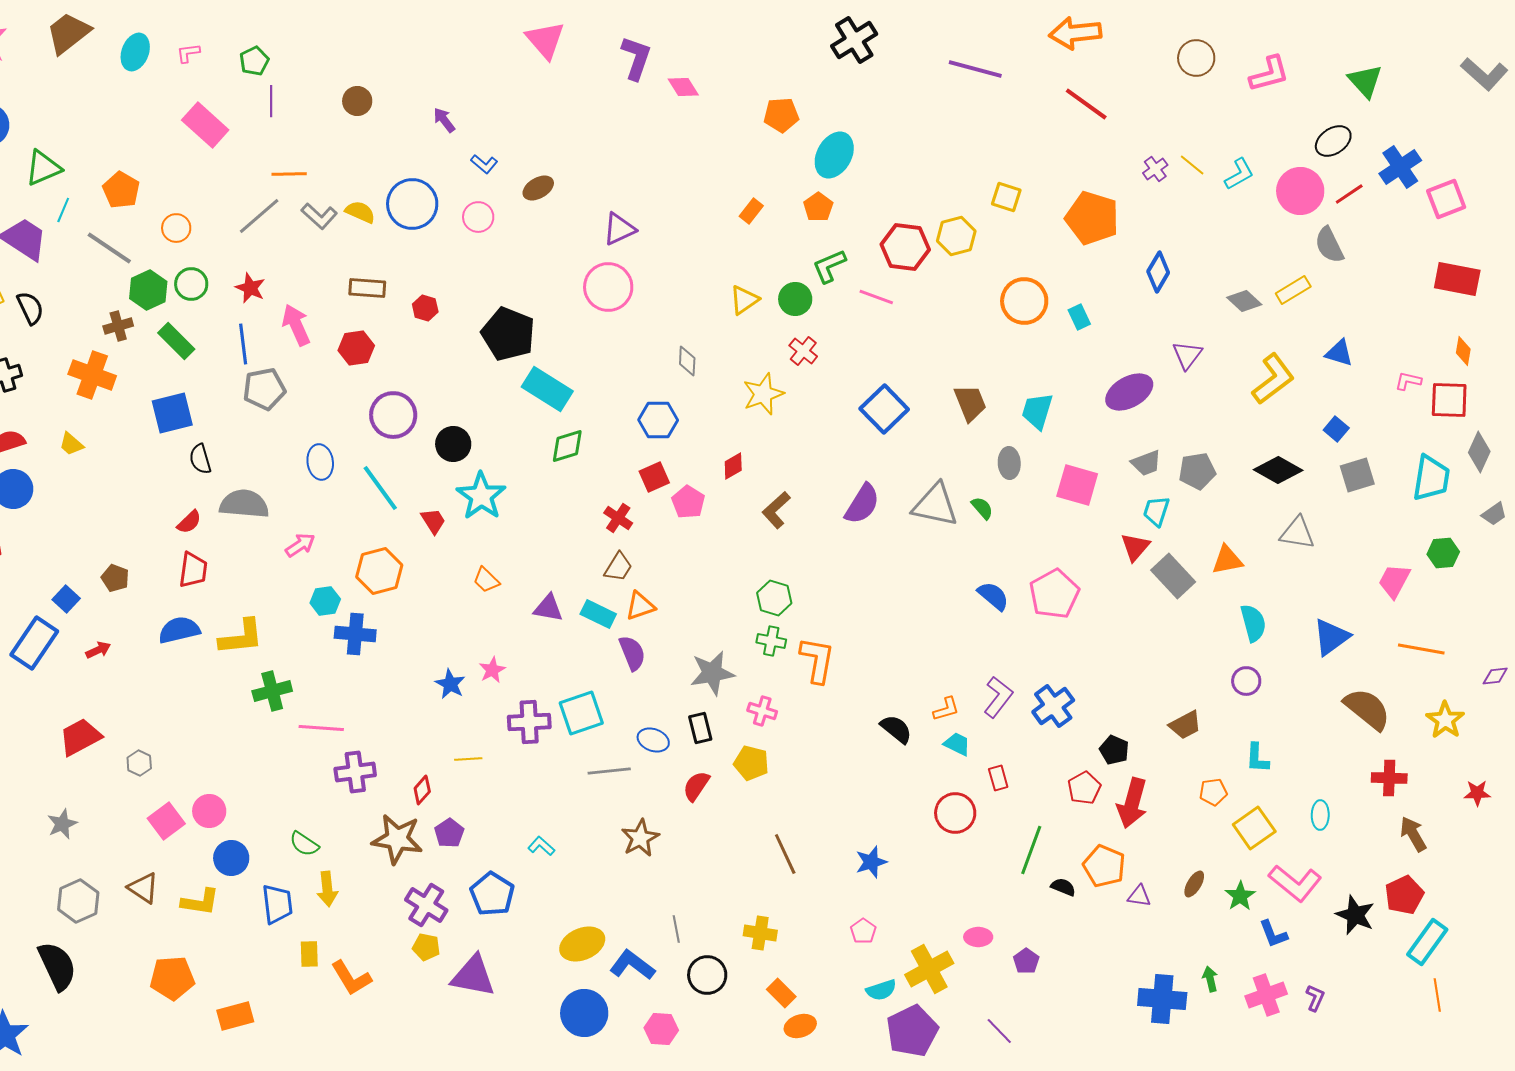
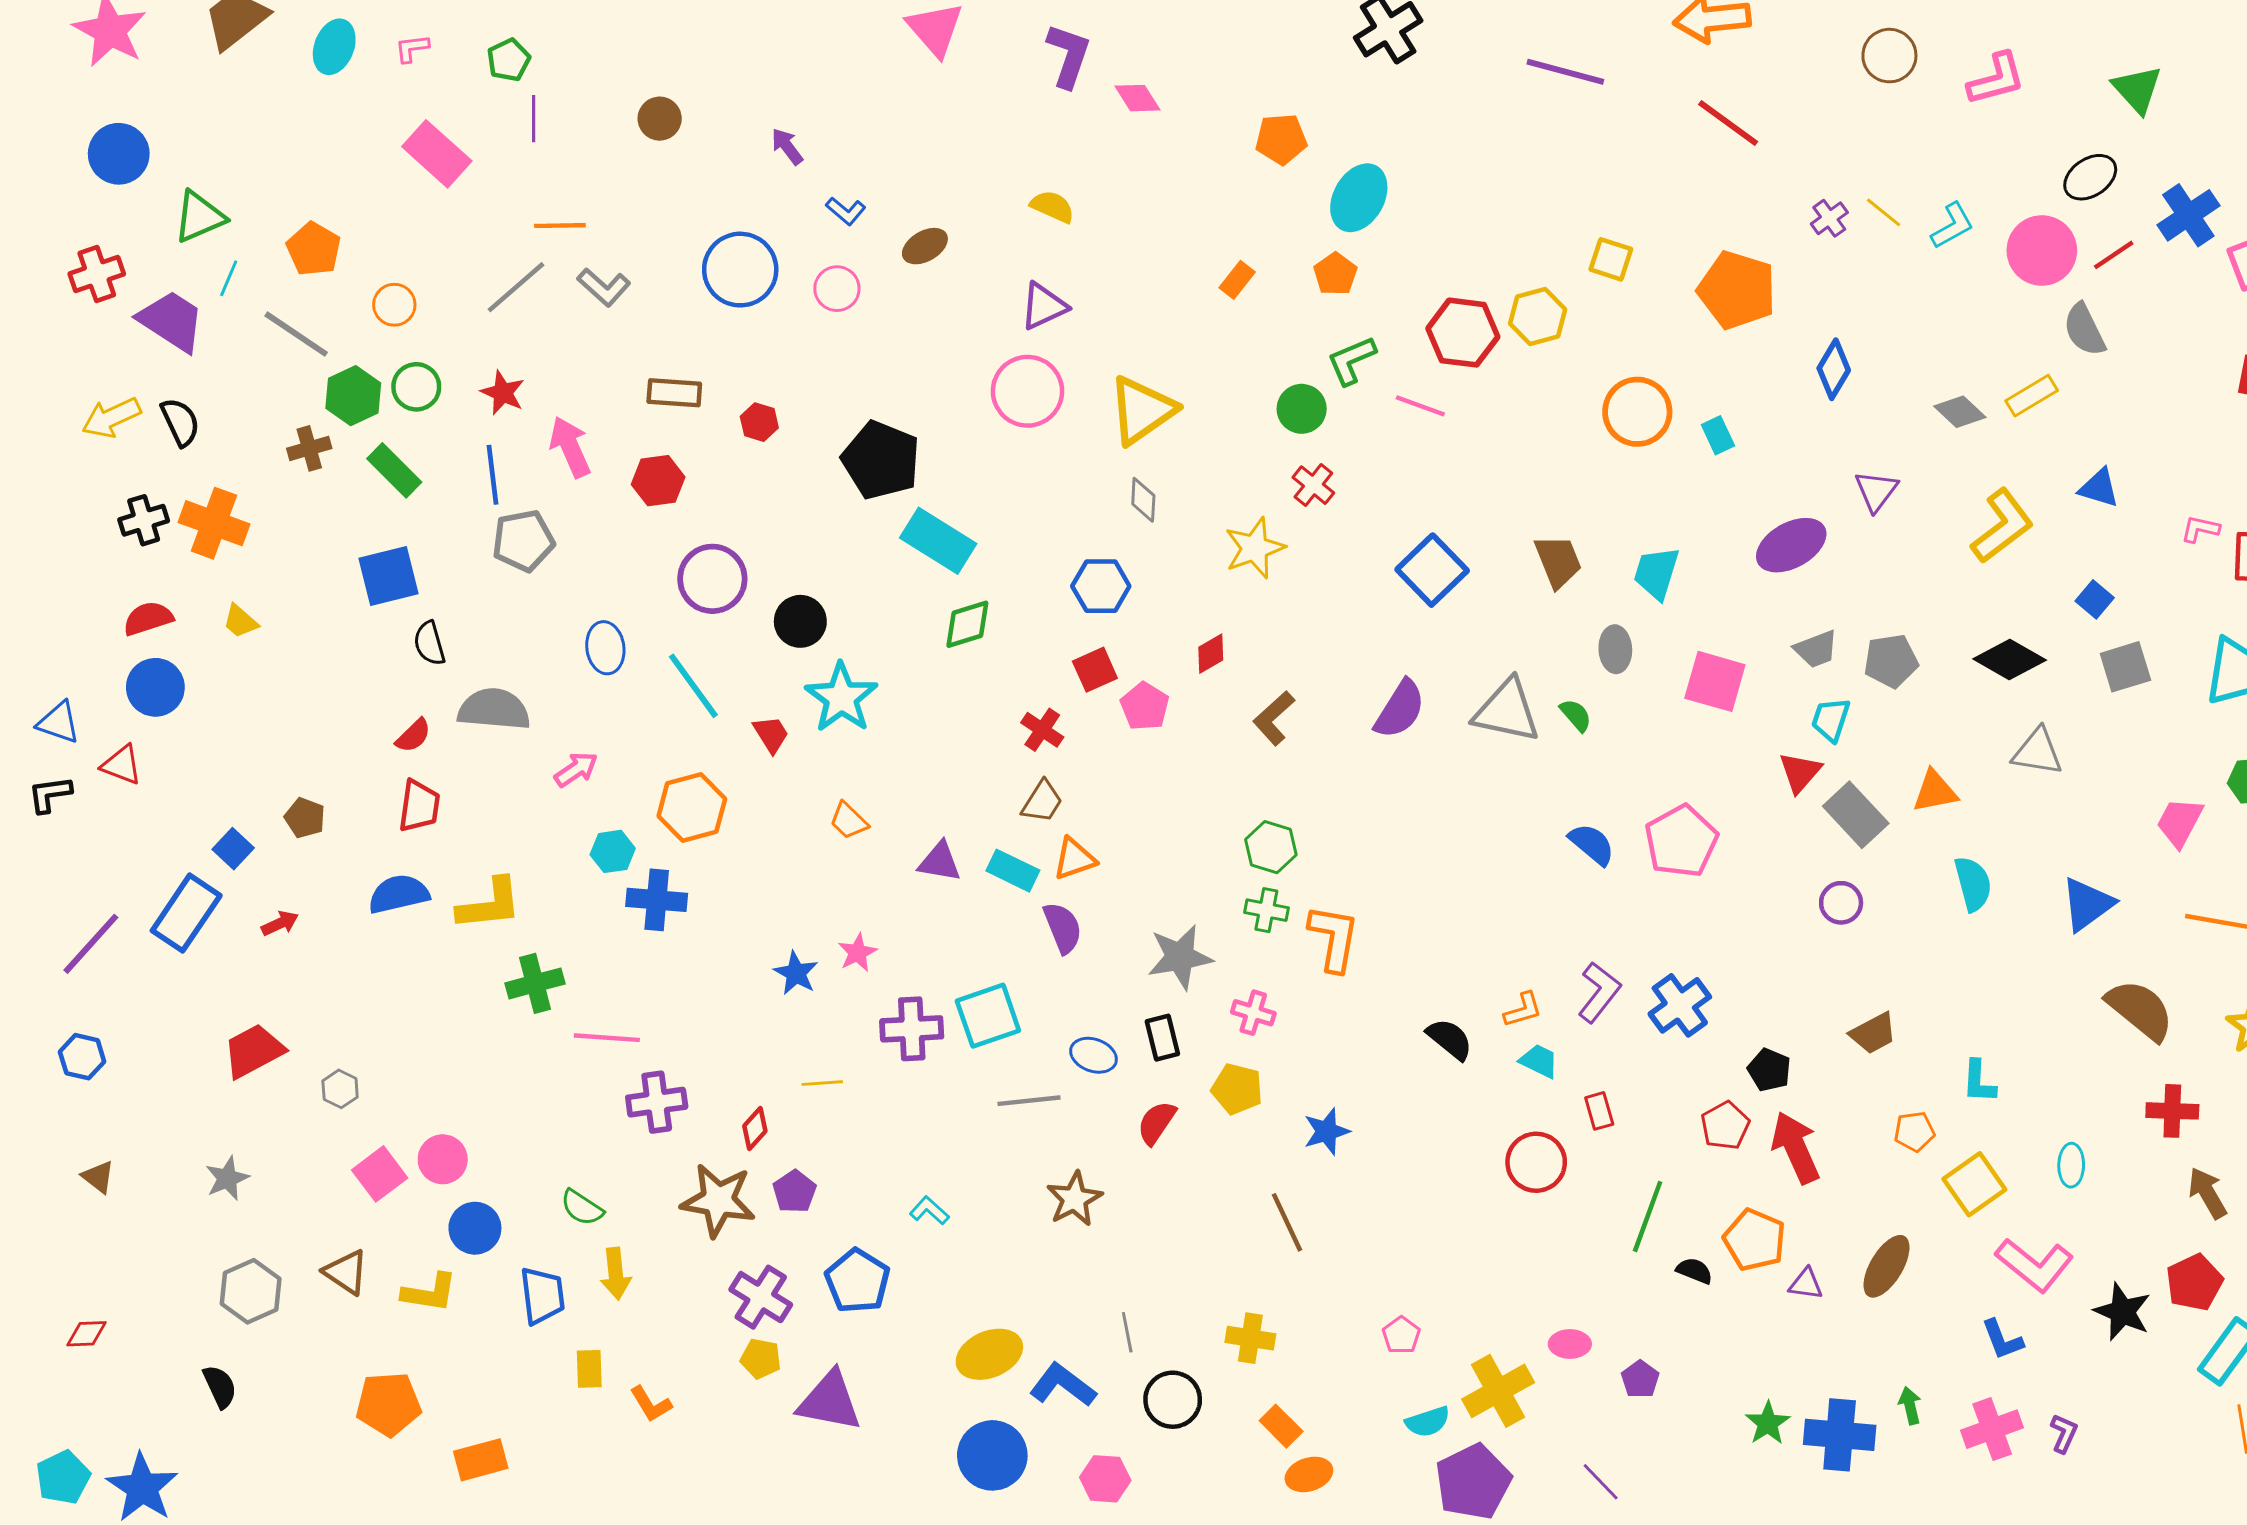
yellow semicircle: (360, 212) -> (1052, 207), moved
yellow triangle: (744, 300) -> (1142, 410), moved, size x1.6
orange cross: (92, 375) -> (214, 523), moved
purple circle: (1246, 681) -> (1841, 903), moved
red arrow: (1132, 803) -> (1796, 1148), turned 141
blue star: (871, 862) -> (1327, 1131), moved
brown ellipse: (1194, 884) -> (1886, 1266), size x1.6
green star: (1240, 896) -> (1768, 1423), moved
black semicircle: (57, 966) -> (220, 1387), size x0.6
orange L-shape: (351, 978) -> (651, 1404), size x0.7

